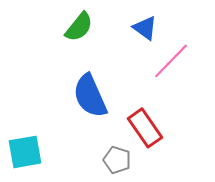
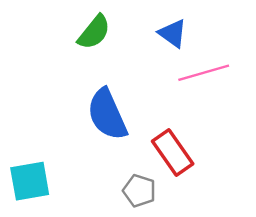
pink line: (171, 61) -> (204, 73), turned 30

